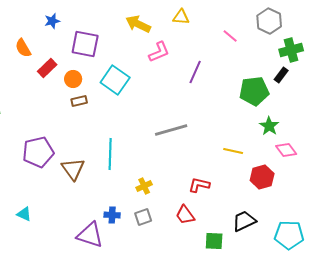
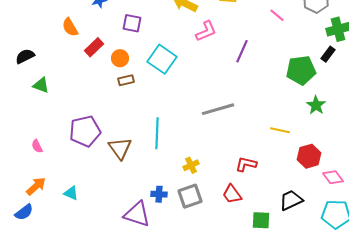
purple square: (85, 44) -> (132, 23), size x0.7
pink diamond: (286, 150) -> (333, 177), moved
gray square: (143, 217) -> (190, 196), size x1.4

